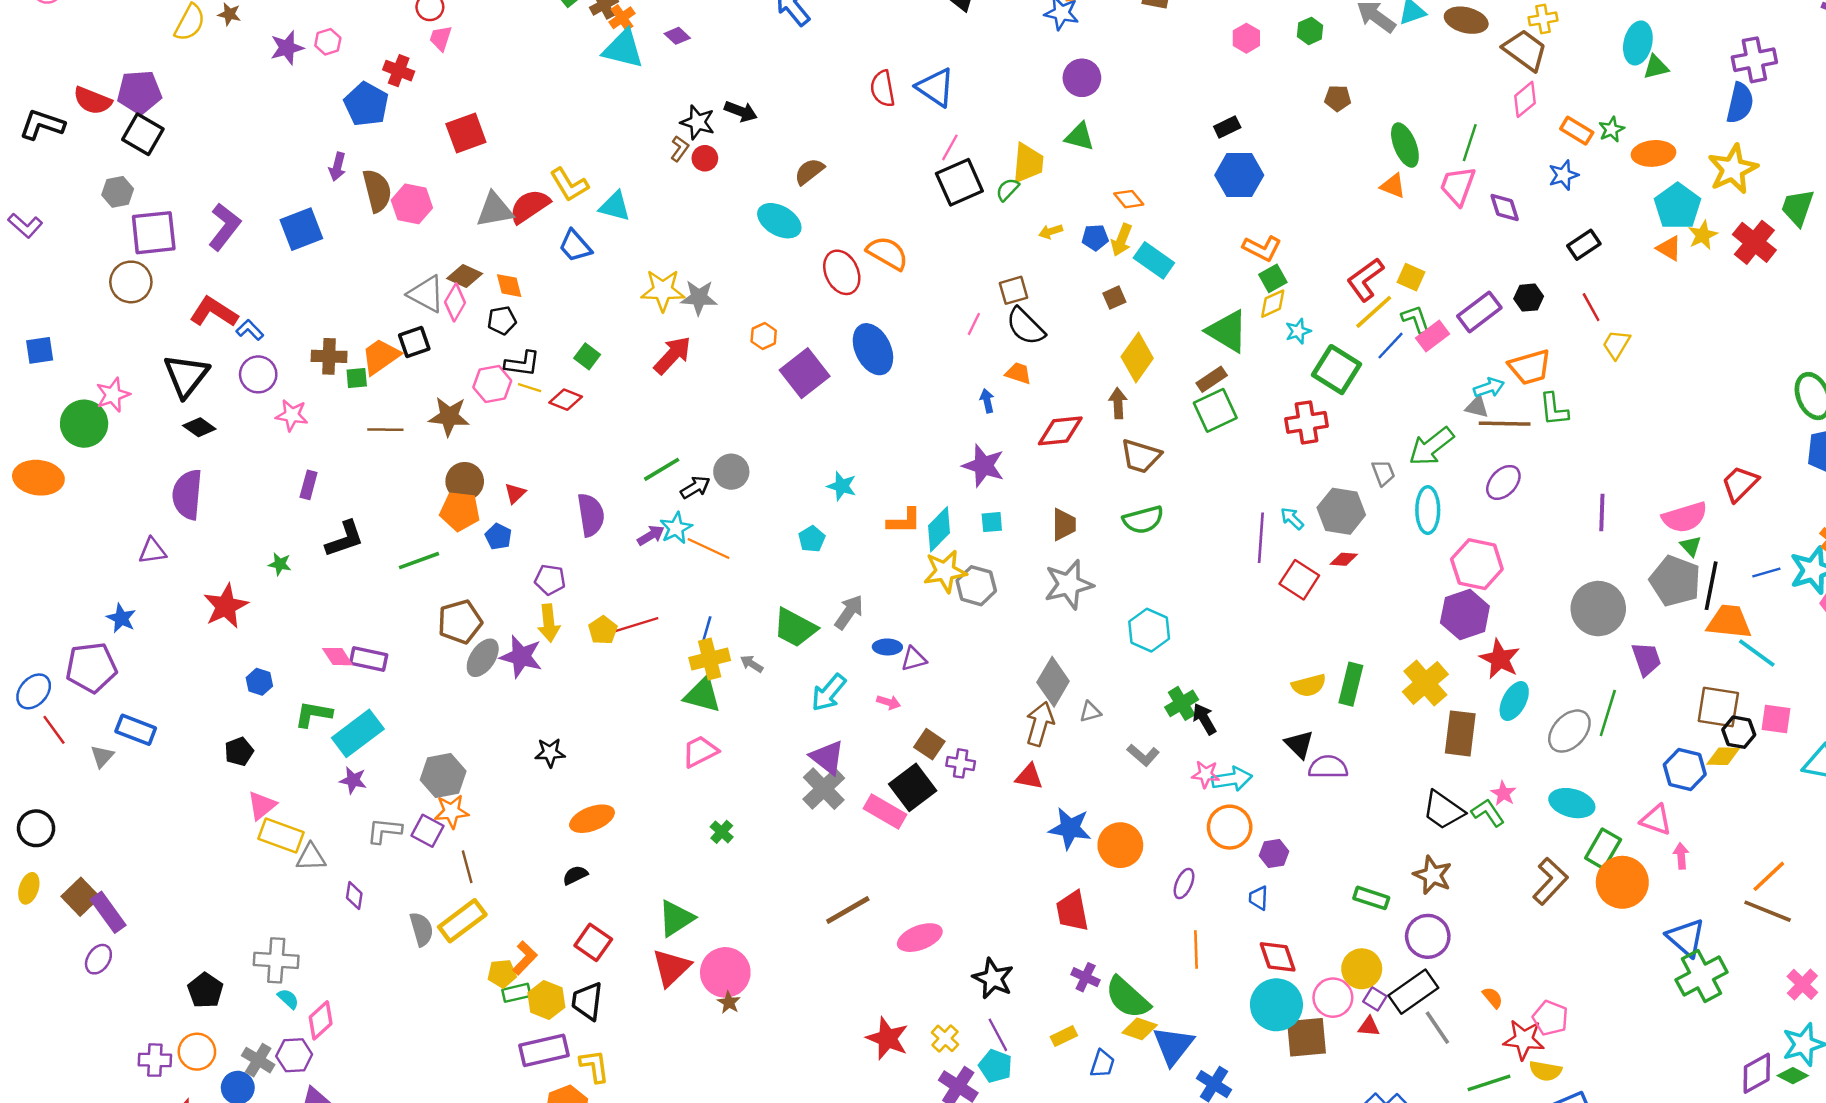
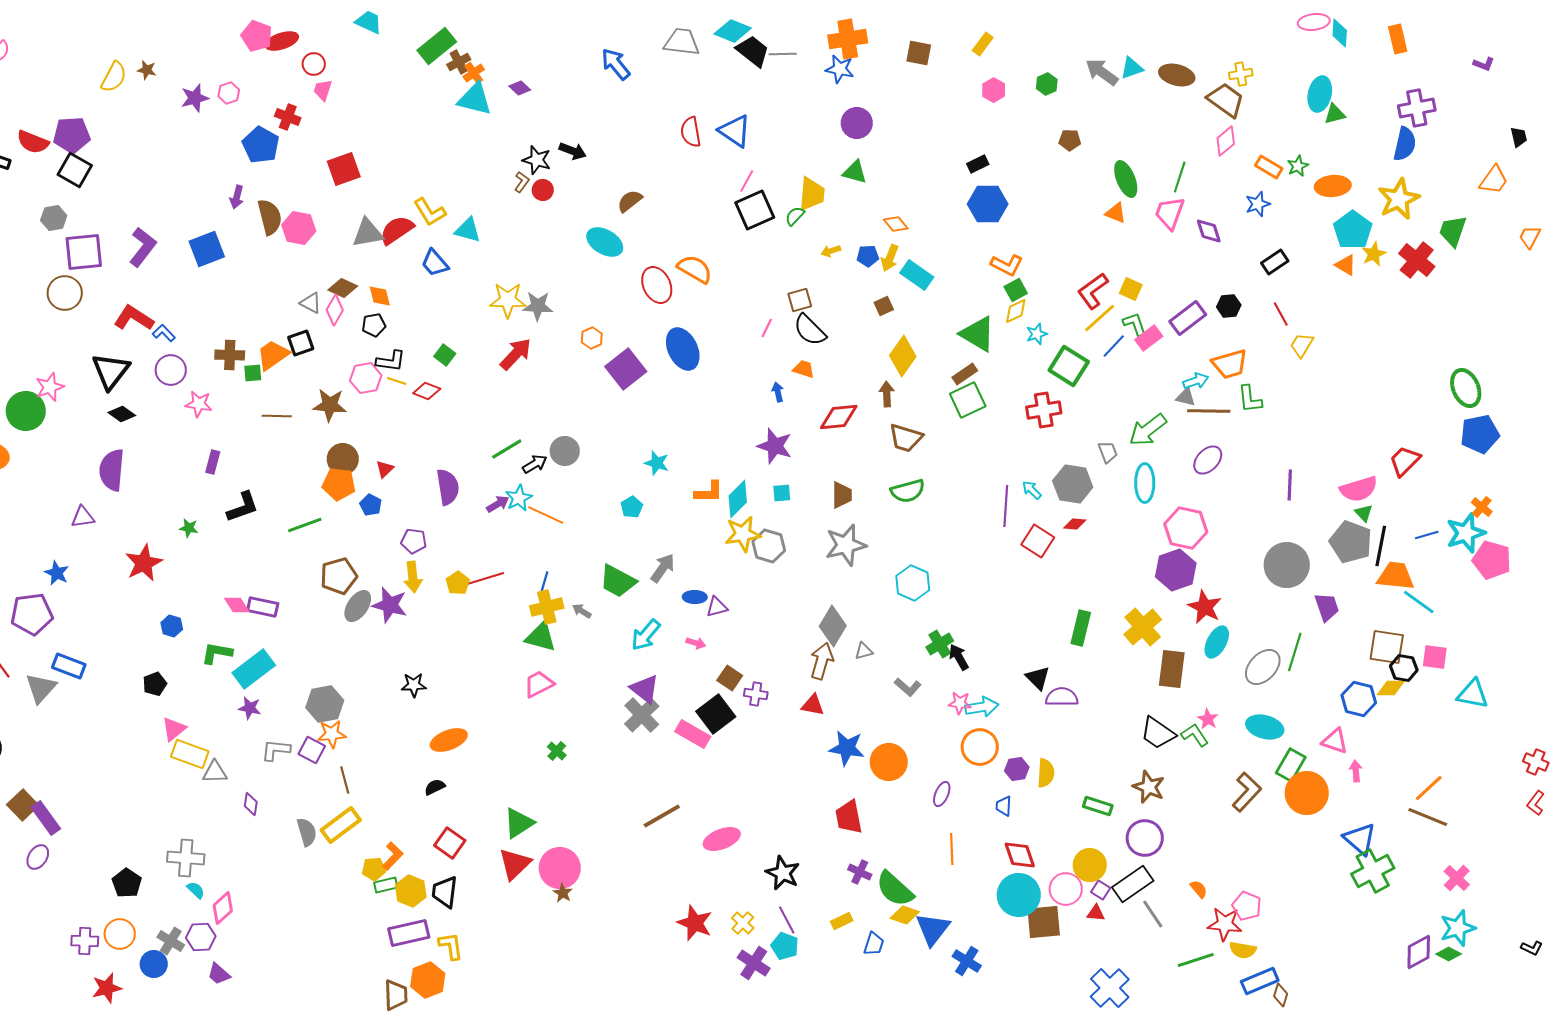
gray triangle: (426, 294) -> (311, 303), size x0.7
yellow semicircle: (1309, 685) -> (1046, 773), moved, turned -72
gray triangle: (102, 756) -> (41, 688), size x1.6

